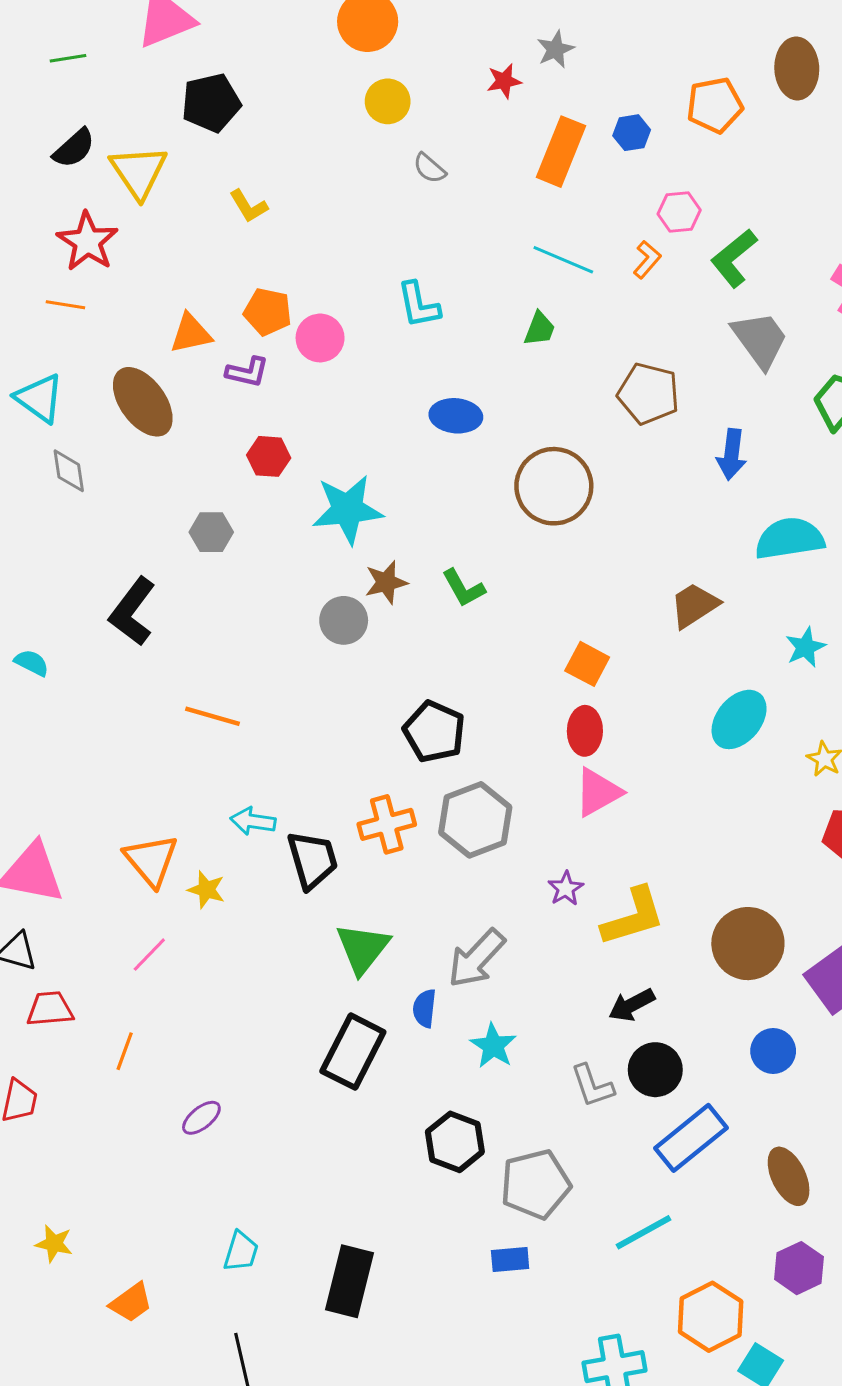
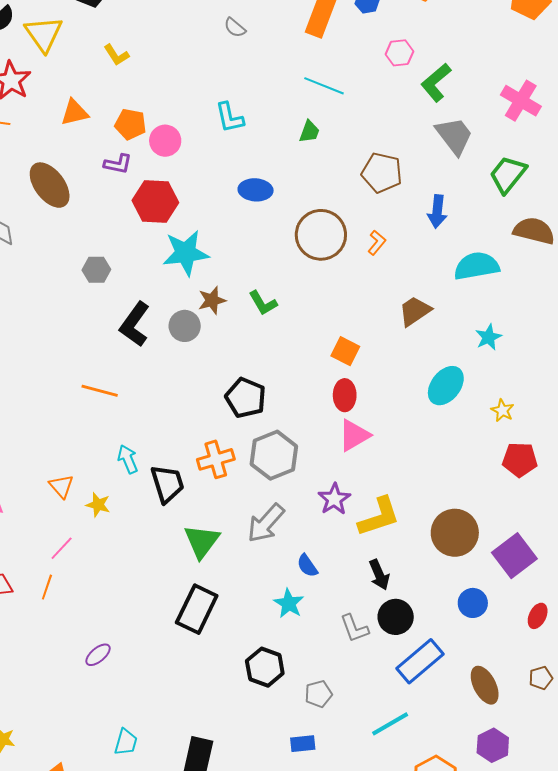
orange L-shape: (647, 260) -> (377, 243), moved
orange triangle: (191, 333) -> (75, 112), moved
red hexagon: (269, 456) -> (155, 202), moved, size x1.6
black L-shape: (132, 612) -> (135, 324), moved
cyan arrow: (253, 821) -> (128, 459), turned 60
orange triangle: (151, 860) -> (61, 486), size x0.7
purple star: (566, 888) -> (334, 499), size x1.4
gray arrow: (476, 958) -> (266, 523), moved
black arrow: (632, 1005) -> (379, 575), turned -84
blue semicircle: (424, 1008) -> (307, 566), moved, turned -40
orange line: (125, 1051) -> (47, 587), moved
gray pentagon: (536, 1184) -> (318, 694), size x0.6

